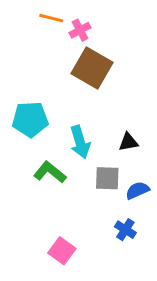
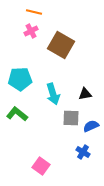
pink cross: (80, 30) -> (31, 31), moved
green L-shape: (50, 172) -> (17, 114), moved

